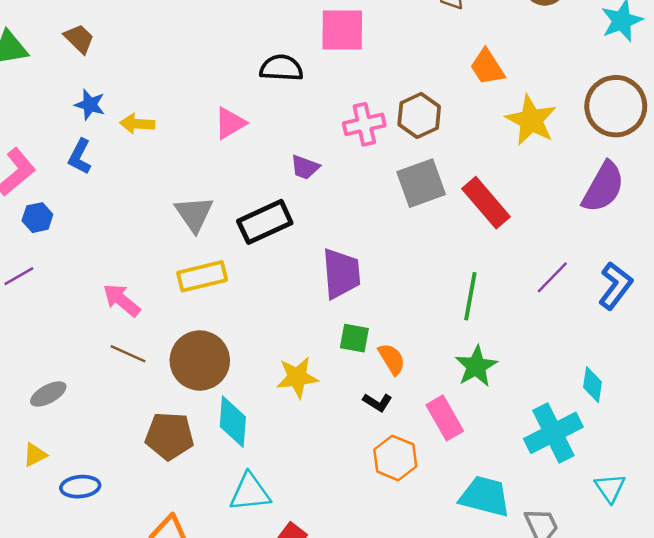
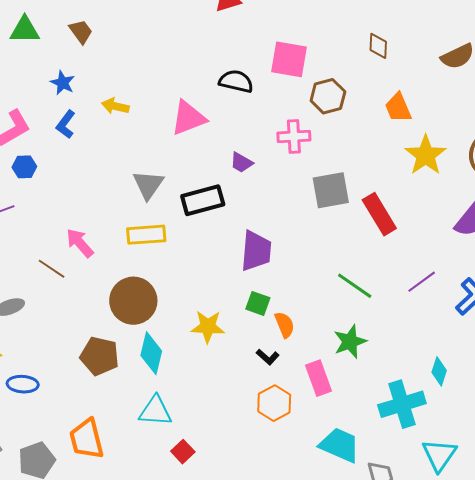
blue star: (90, 105) -> (63, 83), moved
brown hexagon: (419, 115) -> (328, 96), moved
pink triangle: (230, 123) -> (188, 118), size x1.4
green line: (470, 296) -> (355, 286), turned -75
brown line: (128, 354) -> (52, 269), moved
cyan triangle: (610, 488) -> (439, 455), size x1.4

